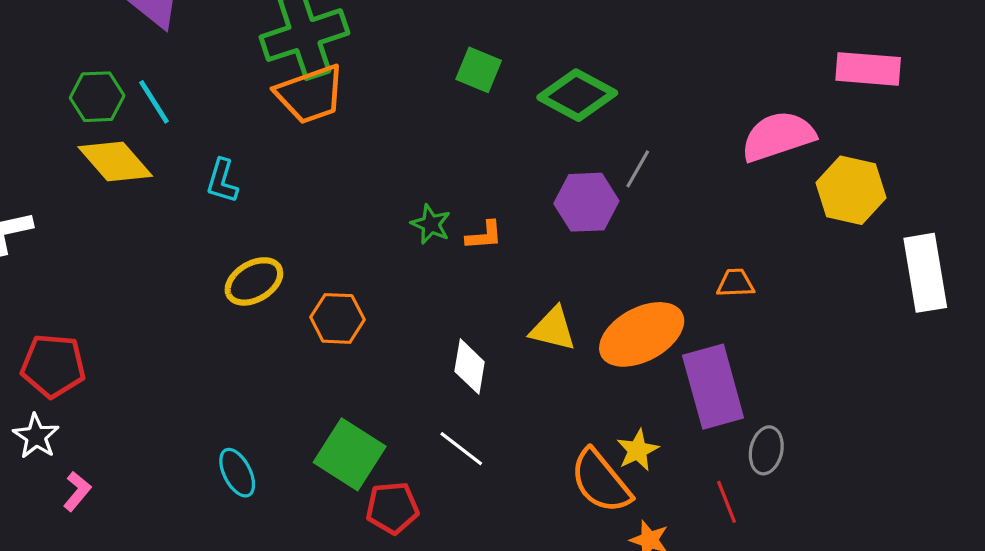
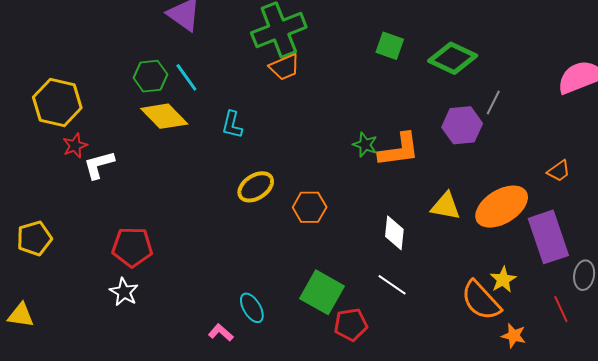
orange trapezoid: (310, 94) -> (285, 67), size x0.7
orange L-shape: (484, 236) -> (399, 150), size x1.8
orange trapezoid: (735, 283) -> (559, 171), turned 150
pink L-shape: (77, 491) -> (221, 333), moved, turned -85

